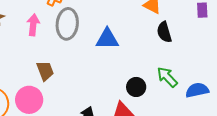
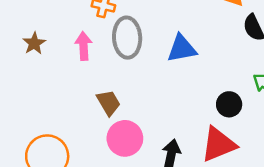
pink circle: (29, 100) -> (125, 138), moved

